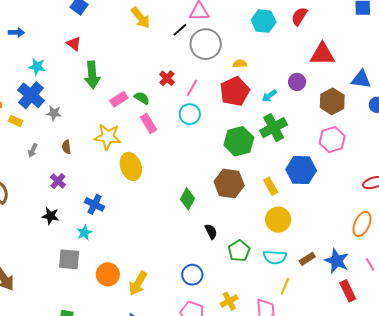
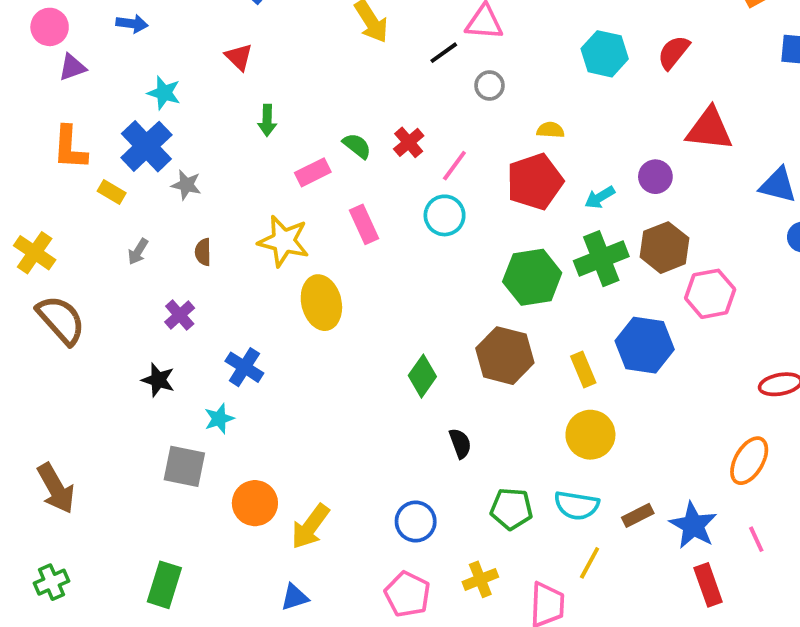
gray circle: (206, 44) -> (490, 86), size x0.5
green arrow: (92, 75) -> (267, 120), size x0.6
green semicircle: (142, 98) -> (357, 146), moved
brown hexagon: (332, 101) -> (665, 248), moved
green pentagon: (239, 251) -> (511, 509), moved, turned 30

